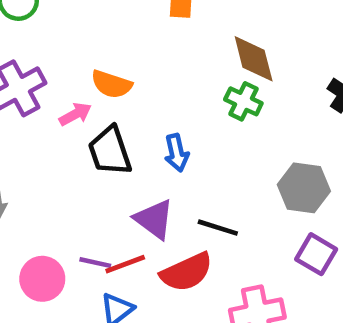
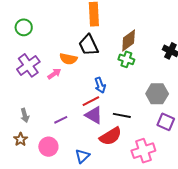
brown diamond: (254, 59) -> (129, 40), turned 75
black trapezoid: (110, 151) -> (89, 45), moved
purple line: (95, 263) -> (61, 120), moved, turned -32
red line: (125, 264) -> (91, 101), moved

